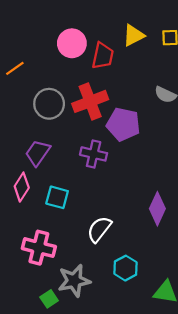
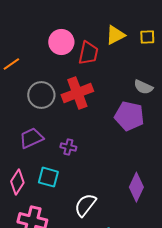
purple pentagon: (123, 124) -> (129, 116), moved
purple trapezoid: (38, 153) -> (31, 138), turned 30
purple cross: (94, 154) -> (68, 147), moved, size x0.7
pink diamond: (22, 187) -> (17, 182), moved

